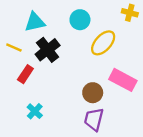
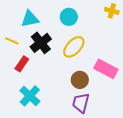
yellow ellipse: (103, 43) -> (74, 47), moved
cyan cross: (35, 111) -> (30, 96), size x1.5

